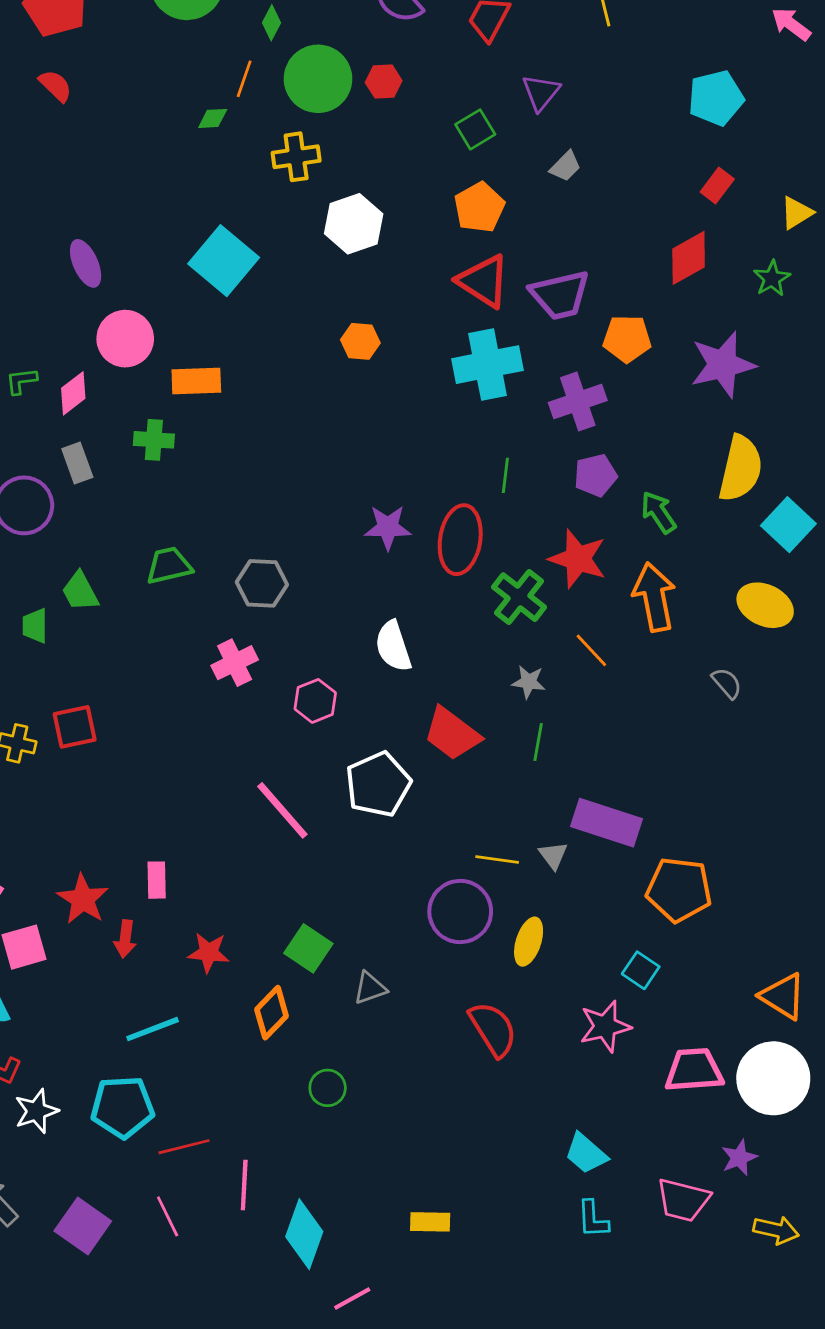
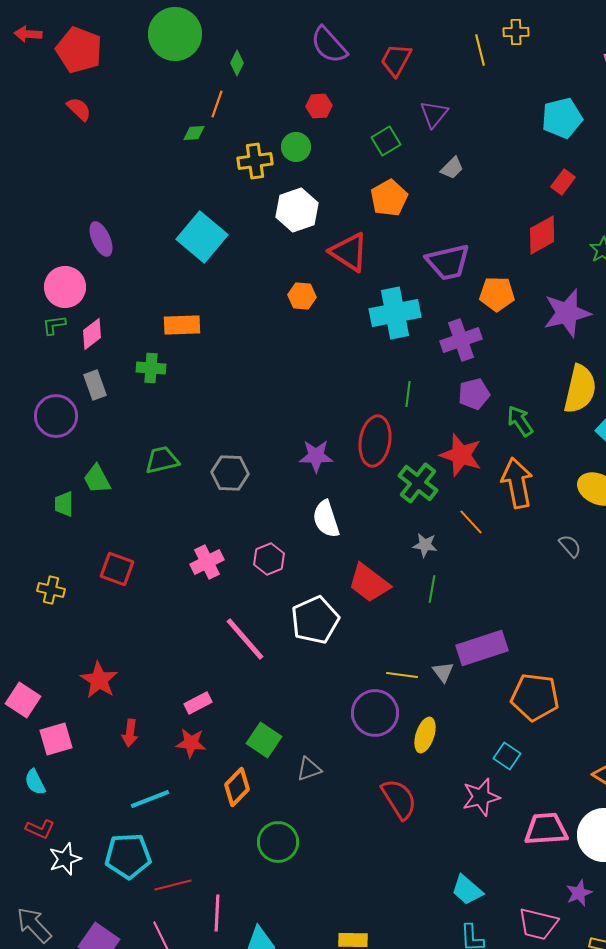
green circle: (318, 79) -> (296, 147), moved, size x0.6
red triangle: (483, 281) -> (349, 252), moved
pink circle: (125, 339) -> (65, 287), moved
purple star: (388, 527) -> (316, 456), moved
pink cross: (235, 663) -> (207, 562), moved
red square: (75, 727) -> (117, 569), moved, turned 32
purple rectangle: (606, 823) -> (482, 648), turned -36
pink rectangle: (157, 880) -> (198, 703), moved, turned 64
red star: (83, 899) -> (99, 680), moved
green circle: (328, 1088) -> (278, 842), size x1.5

